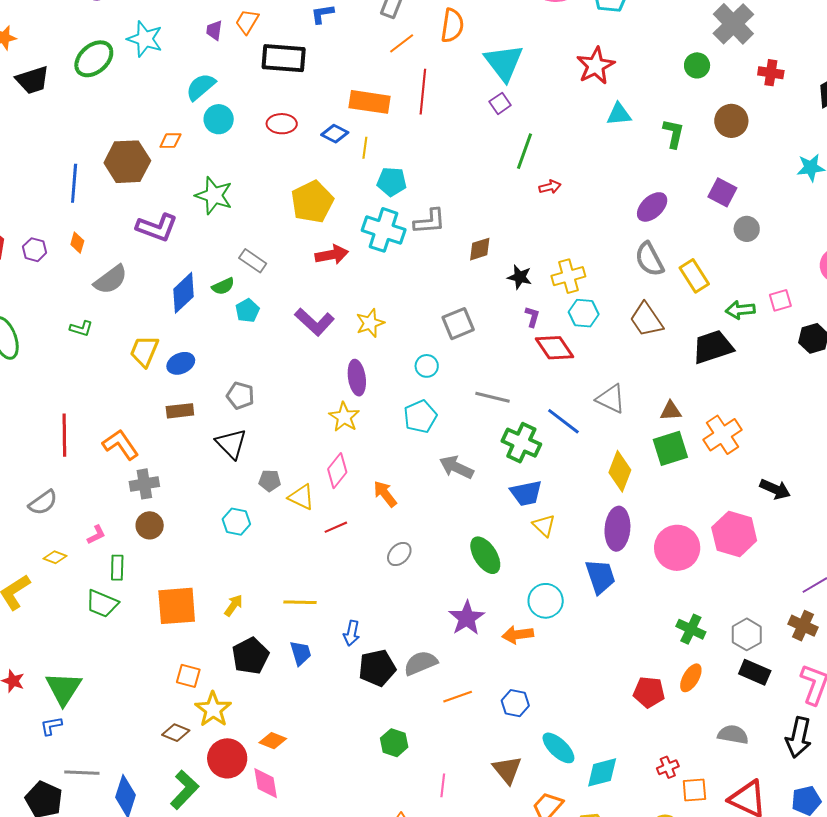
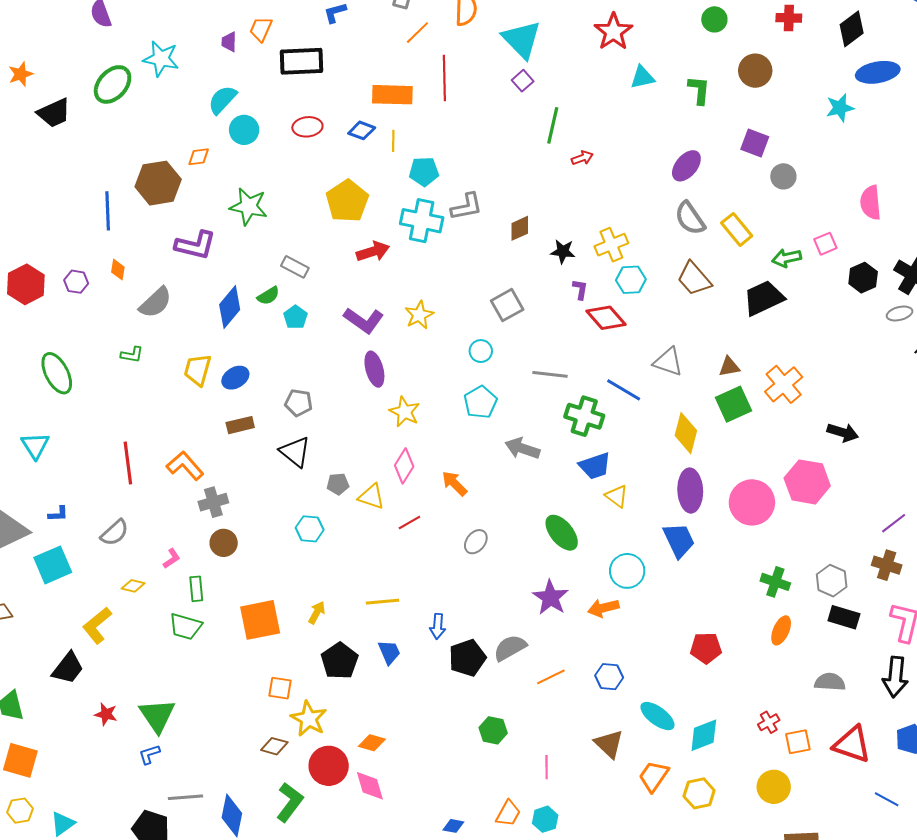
purple ellipse: (357, 378) -> (374, 369), moved
red pentagon: (649, 692) -> (706, 648), moved

